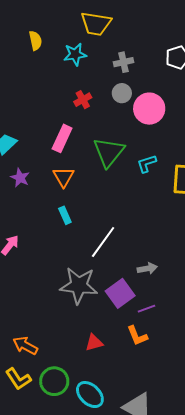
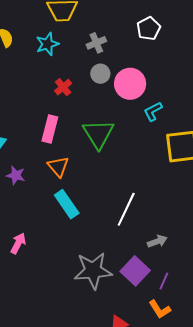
cyan L-shape: (147, 164) -> (153, 111), moved
cyan rectangle: (65, 215) -> (67, 204), size x1.6
white line: (103, 242) -> (126, 209), moved
purple line: (146, 309) -> (164, 281), turned -36

